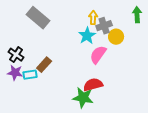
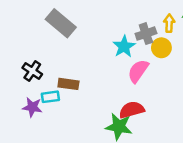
yellow arrow: (93, 18) -> (169, 23), moved
brown rectangle: (44, 65) -> (68, 84), turned 56
purple star: (15, 73) -> (32, 107), moved

